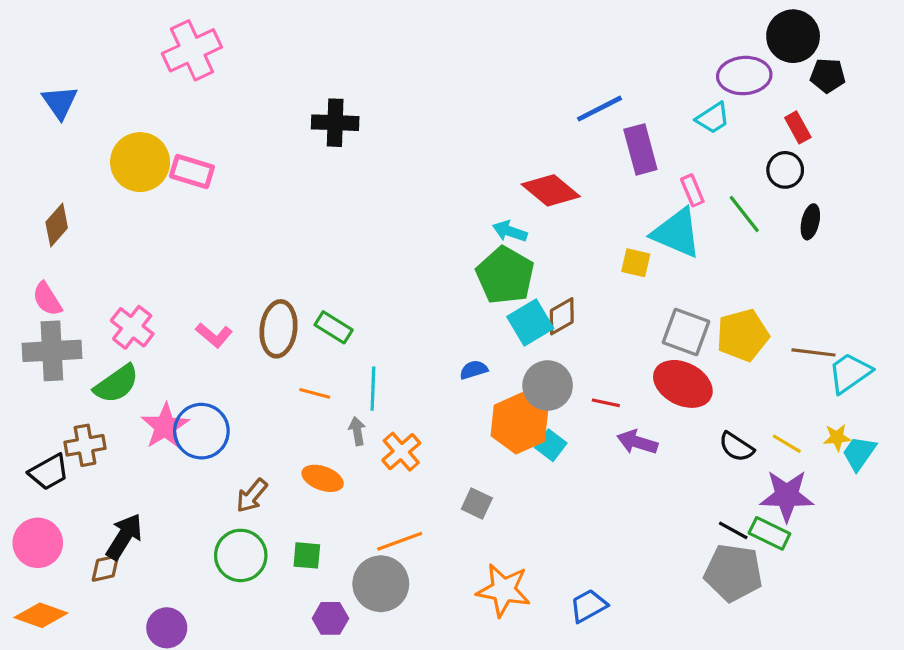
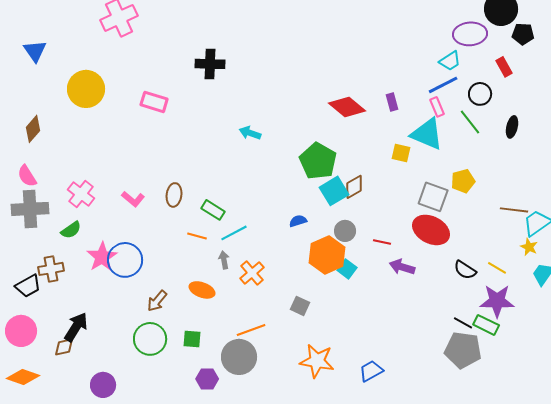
blue line: (599, 109) -> (443, 85), moved
purple rectangle: (640, 149) -> (392, 102), moved, size x0.6
black circle: (785, 170) -> (480, 94), moved
pink rectangle: (192, 172) -> (154, 102), moved
cyan arrow: (510, 231) -> (250, 133), moved
green rectangle: (334, 327) -> (213, 210), moved
brown ellipse: (279, 329) -> (174, 195), size x0.7
yellow pentagon: (743, 335) -> (463, 181), moved, size x0.7
green semicircle: (116, 384) -> (71, 230), size x0.7
gray circle: (548, 386) -> (345, 231), size x0.7
cyan line: (373, 389) -> (234, 233), turned 60
yellow star: (837, 437) -> (529, 247), moved, turned 30

